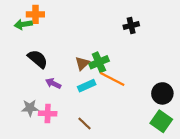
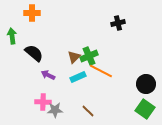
green arrow: (23, 24) -> (12, 36), moved, turned 91
gray star: (30, 108) -> (55, 110), moved
brown line: (84, 124) -> (88, 111), moved

